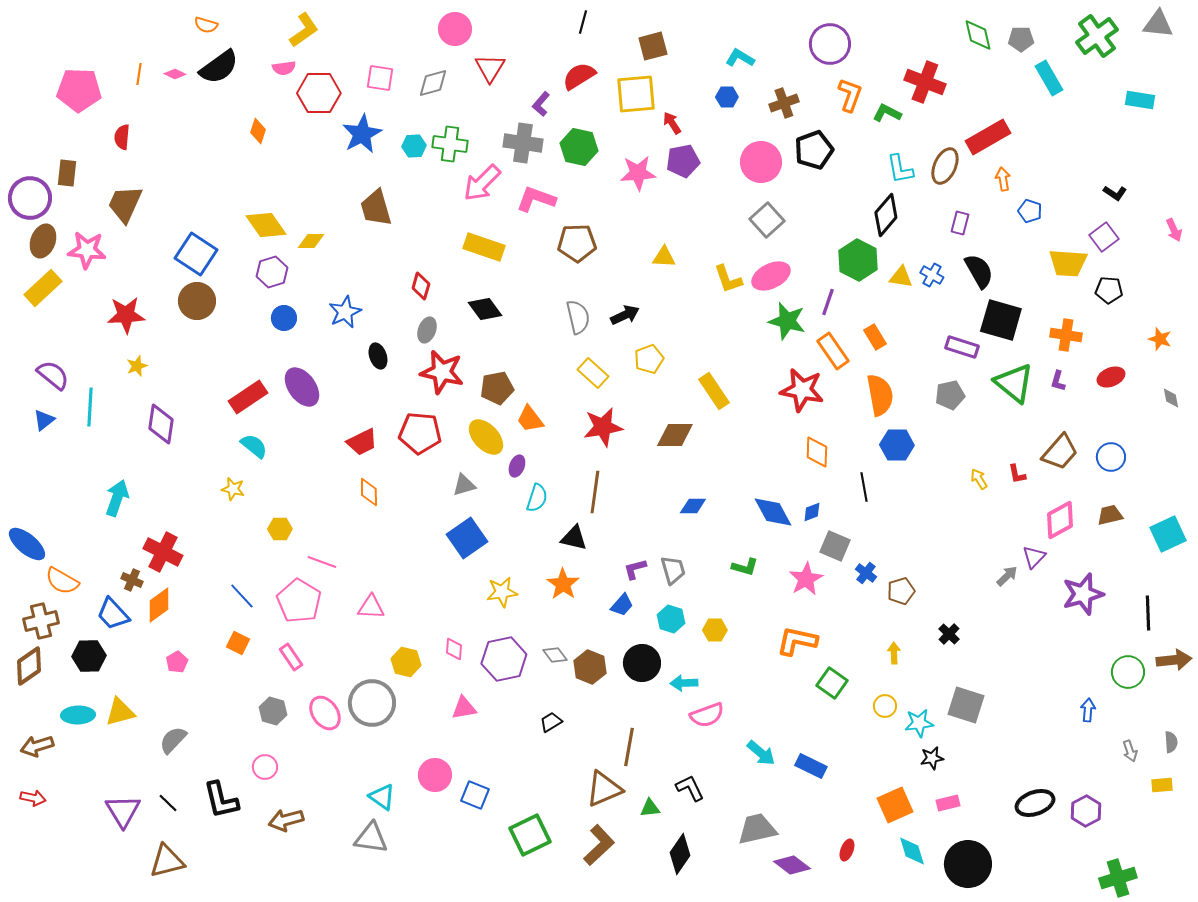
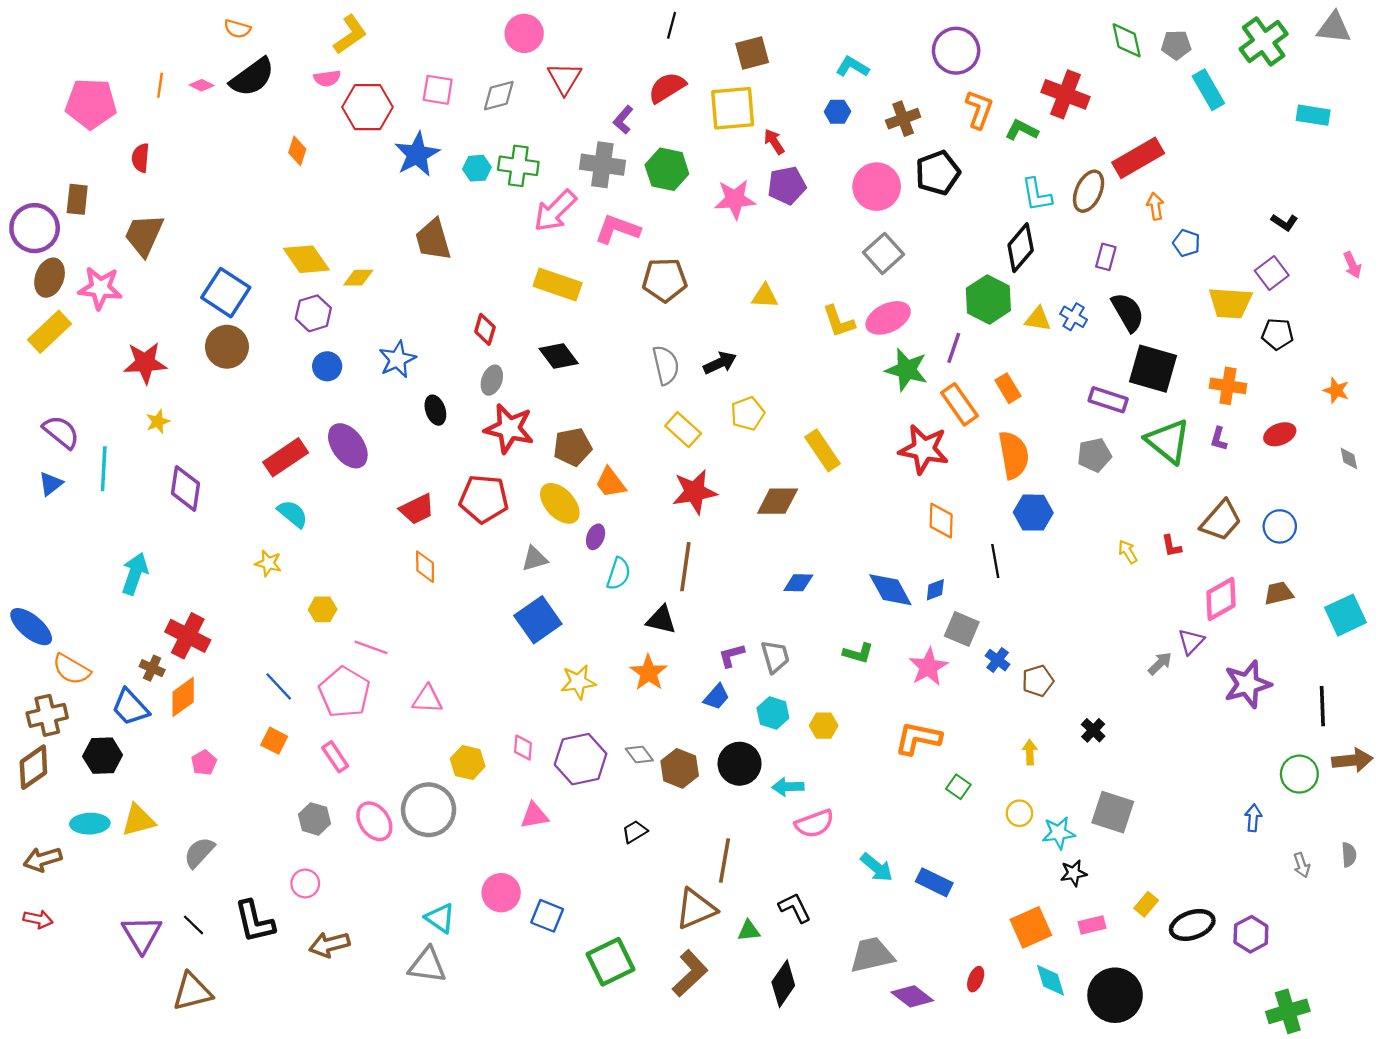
green square: (832, 683) -> (958, 787), size x0.7
yellow rectangle: (1162, 785) -> (1146, 904), moved, turned -45

